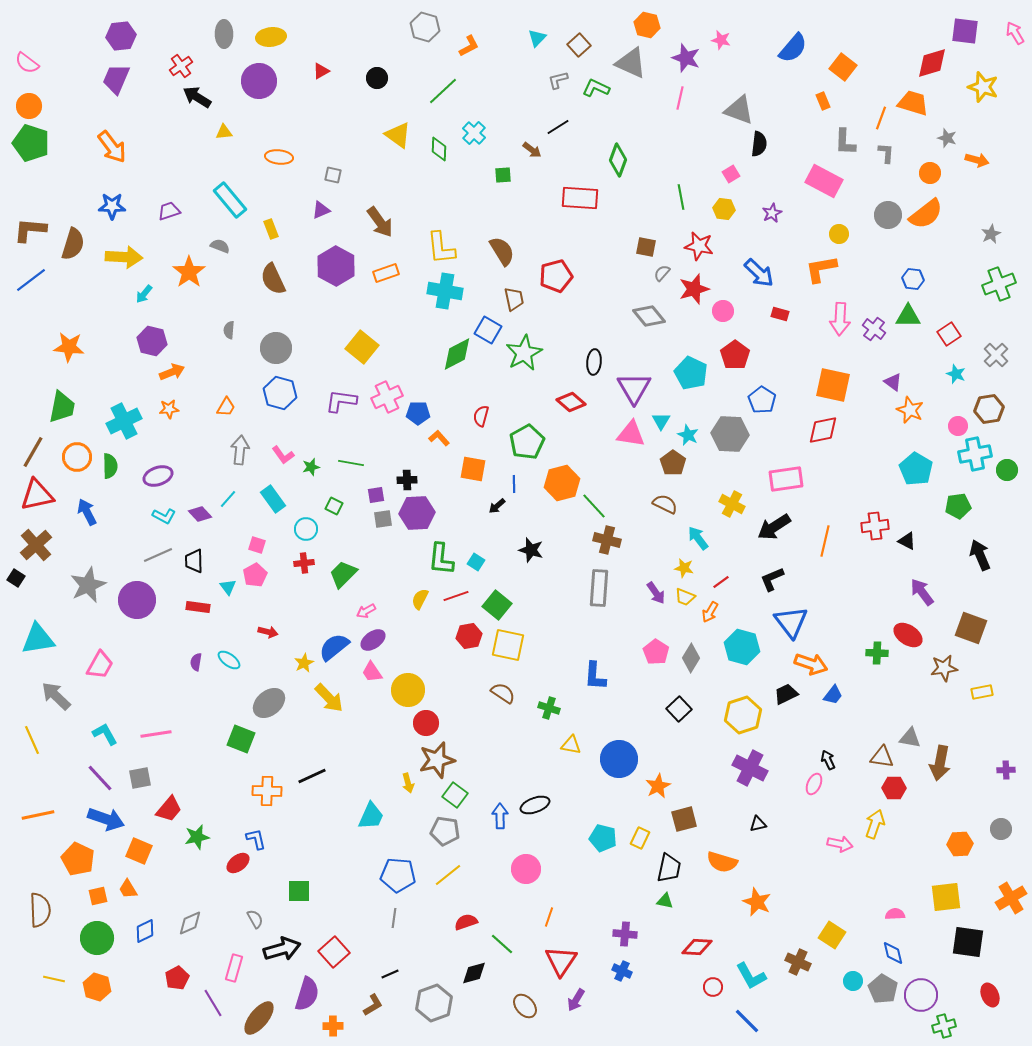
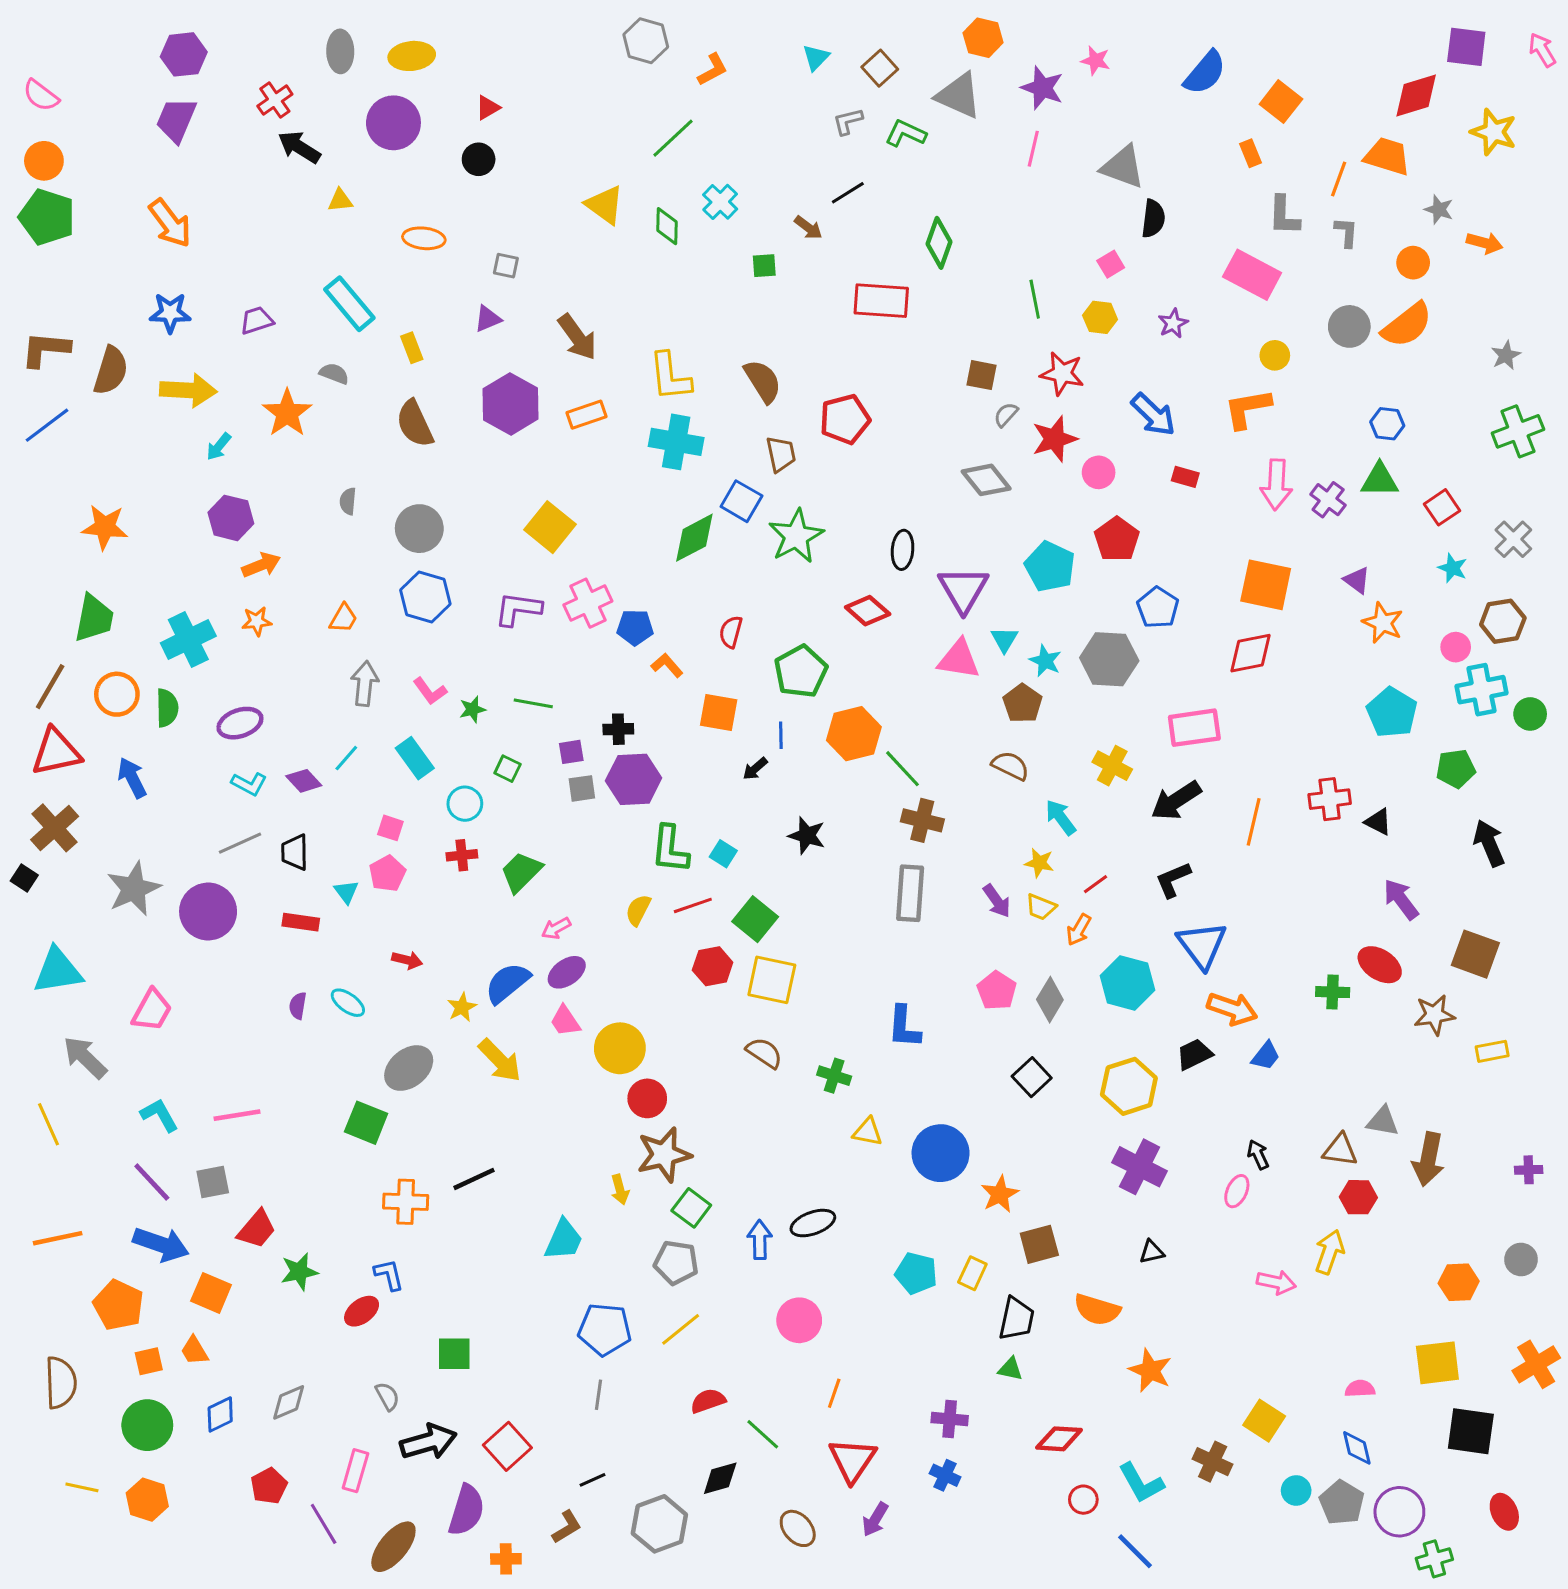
black circle: (377, 78) -> (479, 159), moved

